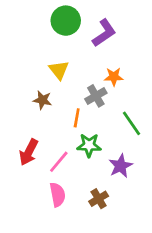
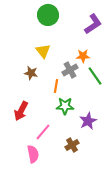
purple L-shape: (104, 33) -> (93, 24), moved
green line: (132, 123) -> (95, 76), moved
pink line: (59, 162) -> (43, 132), moved
pink semicircle: (57, 195) -> (33, 154), moved

